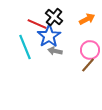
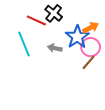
orange arrow: (87, 19) -> (91, 28), moved
blue star: (49, 36) -> (77, 37), moved

